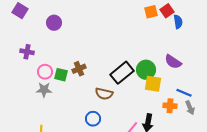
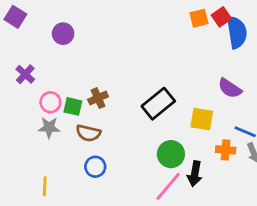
blue semicircle: (178, 22) -> (237, 32), size x1.6
purple cross: (27, 52) -> (25, 74), turned 32
green circle: (146, 70) -> (171, 154), moved
brown semicircle: (104, 94) -> (88, 133), moved
blue circle: (93, 119) -> (95, 167), moved

